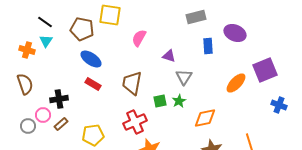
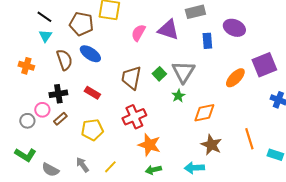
orange cross: (27, 50) -> (26, 66), moved
purple triangle: (169, 56) -> (168, 30), moved, size x1.6
gray triangle: (184, 77) -> (183, 72), size x1.4
brown semicircle: (25, 84) -> (64, 60), moved
red rectangle: (93, 84) -> (92, 93), moved
green square: (160, 101) -> (159, 74), moved, turned -32

